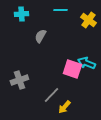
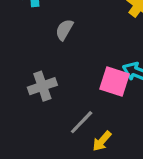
gray cross: (19, 80) -> (42, 86), moved

